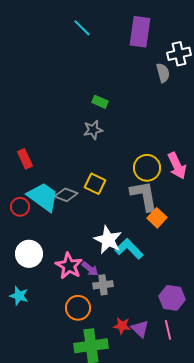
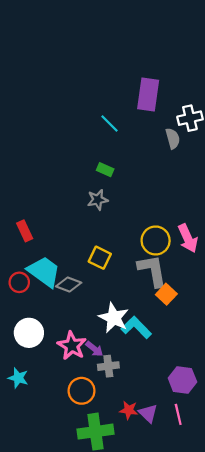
cyan line: (82, 28) -> (109, 123), moved
gray diamond: (66, 195) -> (69, 285), moved

